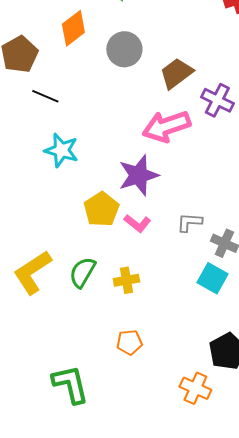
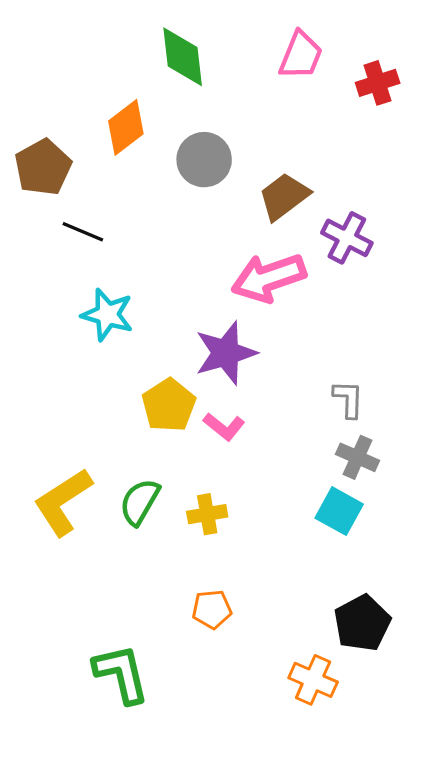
gray L-shape: (189, 222) -> (348, 399), moved, turned 88

